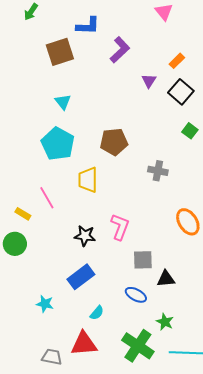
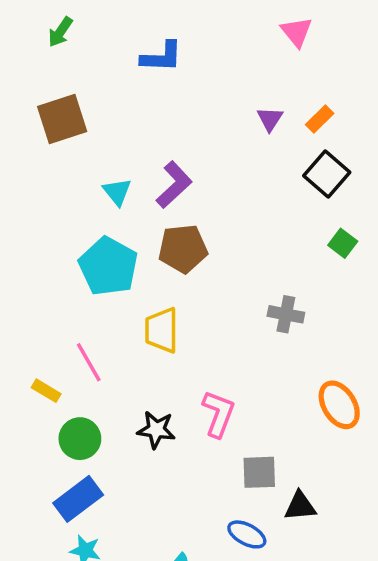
purple L-shape: (120, 50) -> (174, 185), moved
brown square: (60, 52) -> (62, 119), moved
purple triangle: (149, 81) -> (270, 119), moved
brown pentagon: (114, 142) -> (183, 249), moved
green circle: (15, 244) -> (80, 439), moved
blue rectangle: (81, 277) -> (78, 499), moved

